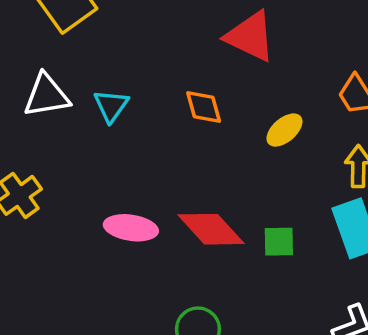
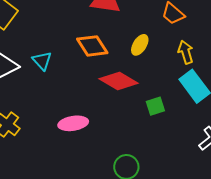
orange diamond: (204, 107) -> (92, 46), size x1.4
red diamond: (211, 229) -> (119, 81), moved

